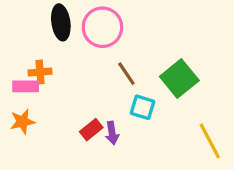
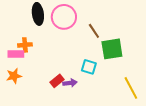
brown line: (126, 74) -> (94, 31), moved
green square: (179, 78) -> (112, 49), turned 30
purple arrow: (112, 133) -> (70, 83), turned -88

